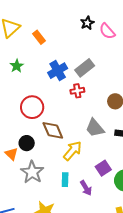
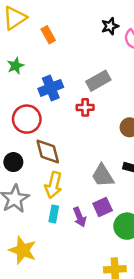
blue cross: (58, 71) -> (51, 88), moved
gray trapezoid: (95, 128) -> (103, 176), moved
yellow arrow: (72, 151) -> (53, 185), moved, turned 145
purple arrow: (86, 188) -> (80, 217), moved

